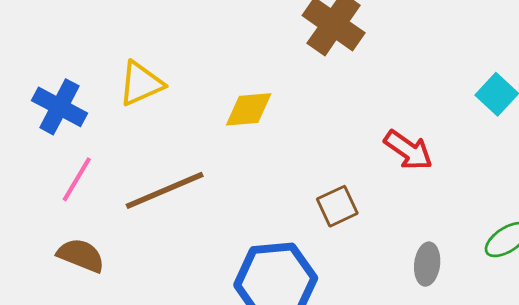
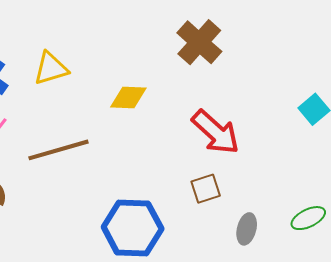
red arrow: (408, 150) -> (216, 132), moved, size x1.4
brown square: (337, 206) -> (206, 189), moved

